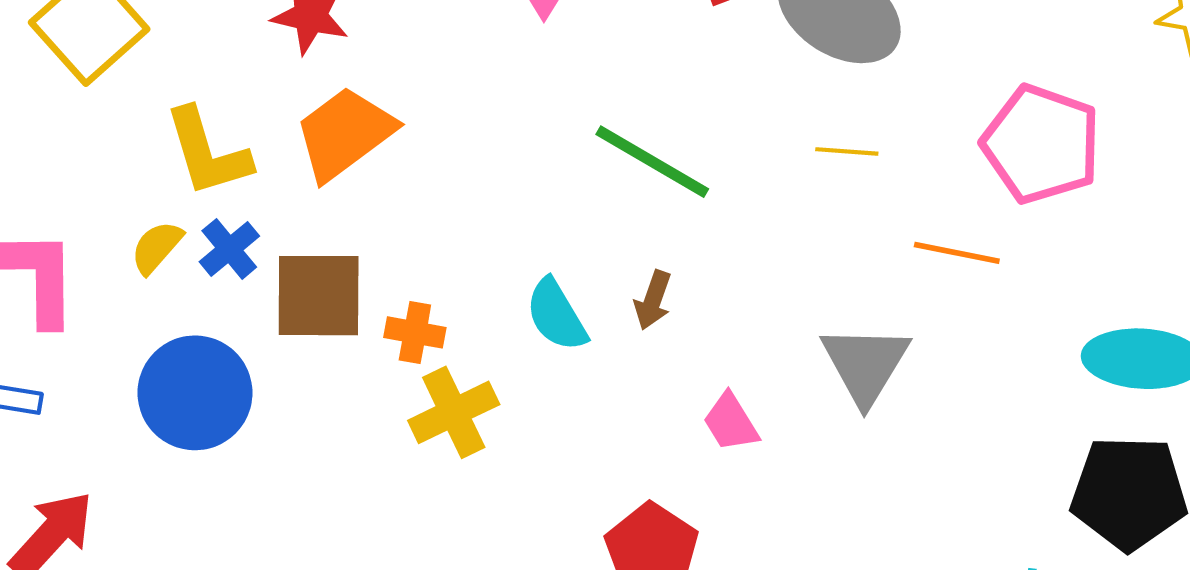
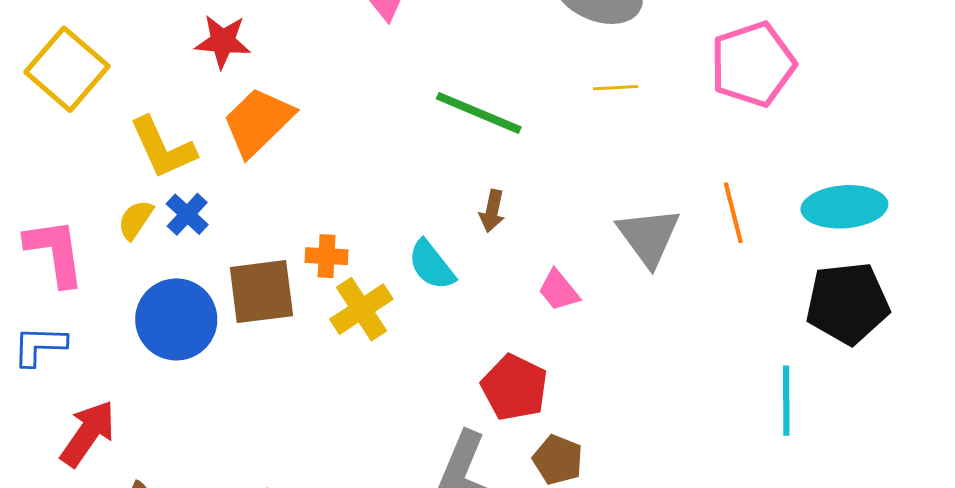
pink pentagon: (1041, 144) -> (753, 64), turned -30
orange line: (957, 253) -> (733, 213), moved, turned 72
brown square: (319, 296) -> (261, 292), moved
cyan semicircle: (556, 315) -> (431, 265), moved

